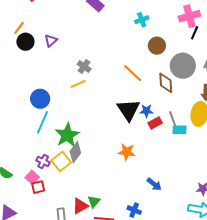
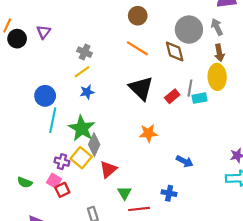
brown circle: (157, 46) -> (138, 16), moved
blue star: (146, 111) -> (87, 92), moved
gray line: (173, 119) -> (190, 88), turned 42
red triangle: (80, 206) -> (108, 169), moved

